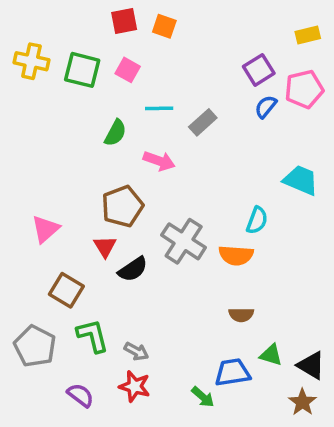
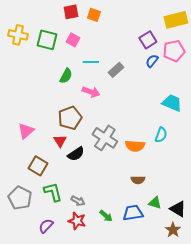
yellow rectangle: (308, 35) -> (176, 20), size x1.6
cyan semicircle: (257, 220) -> (161, 135), moved
purple semicircle: (80, 395) -> (46, 226), turned -84
green arrow: (203, 397) -> (106, 216), moved

